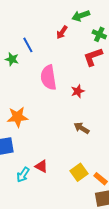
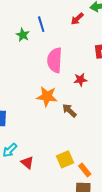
orange star: (17, 117) -> (47, 97), moved
brown arrow: (82, 128) -> (69, 111), moved
red triangle: (41, 166) -> (27, 163), moved

